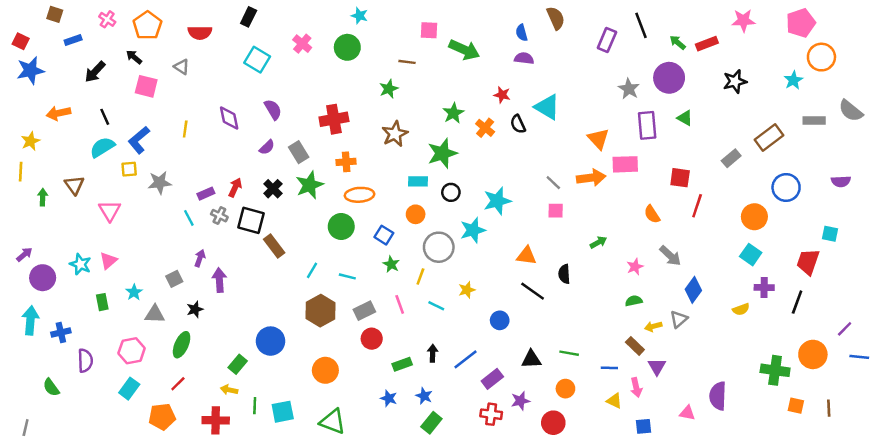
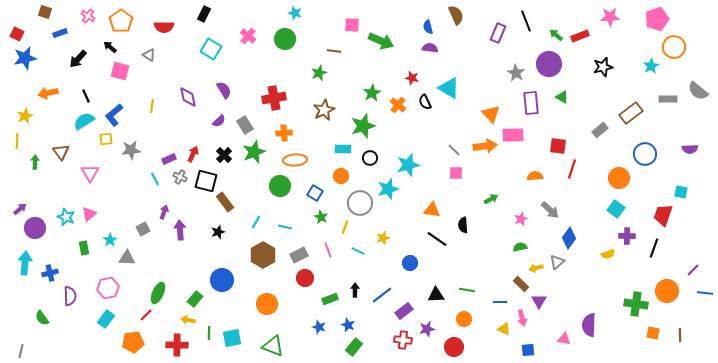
orange semicircle: (652, 214) -> (535, 176), turned 119
black star: (195, 309) -> (218, 232), moved
green ellipse: (182, 345) -> (158, 293), moved

